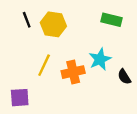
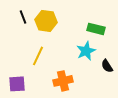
green rectangle: (111, 20) -> (96, 29), moved
orange cross: (73, 72) -> (63, 81), moved

